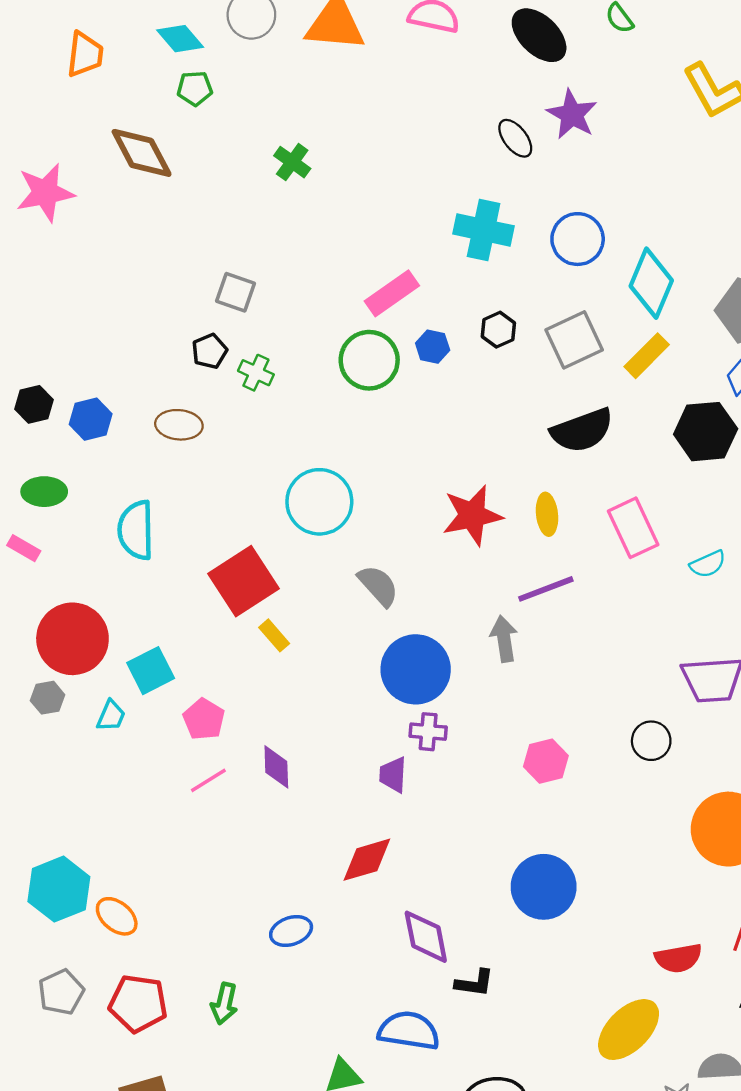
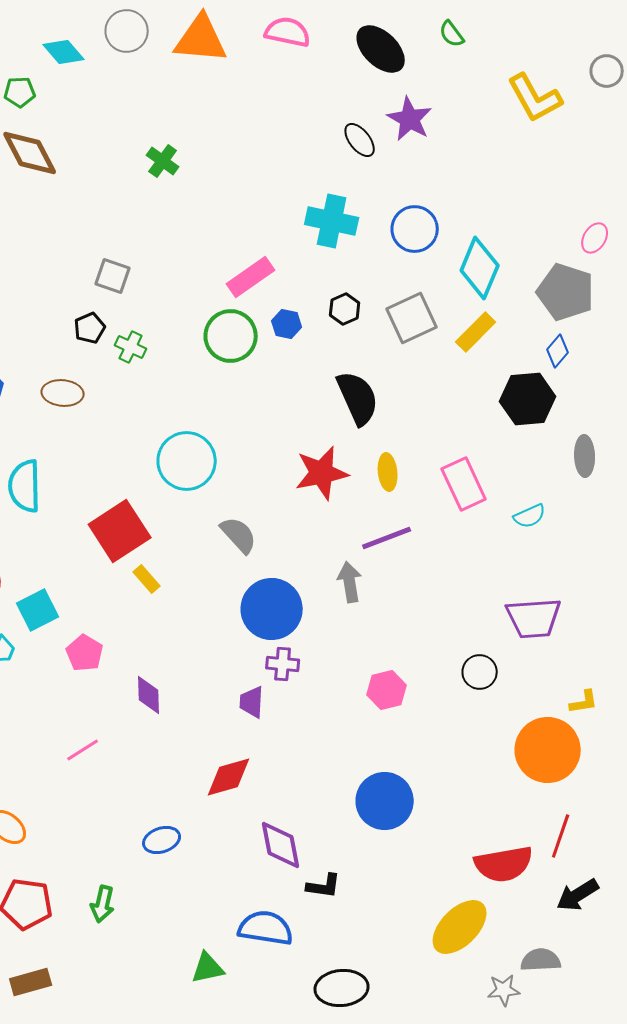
green pentagon: (195, 88) -> (20, 92), moved
black semicircle: (582, 430) -> (358, 398), moved, turned -94
pink line: (208, 780) -> (83, 750), moved
red semicircle: (678, 958) -> (504, 864), size x1.4

